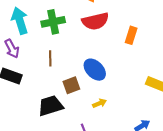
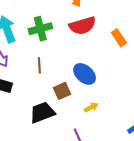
orange rectangle: (131, 35) -> (119, 38), turned -48

